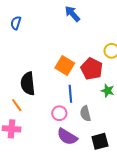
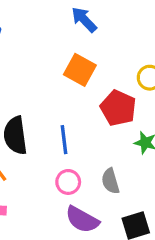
orange square: (65, 65) -> (80, 70), moved
blue line: (70, 94) -> (64, 140), moved

